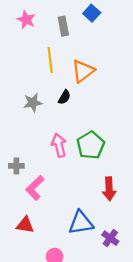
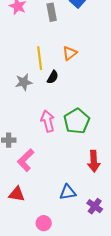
yellow line: (50, 60) -> (40, 58), moved
orange triangle: (83, 71) -> (70, 53), size x0.7
blue triangle: (81, 223) -> (68, 192), size x0.7

